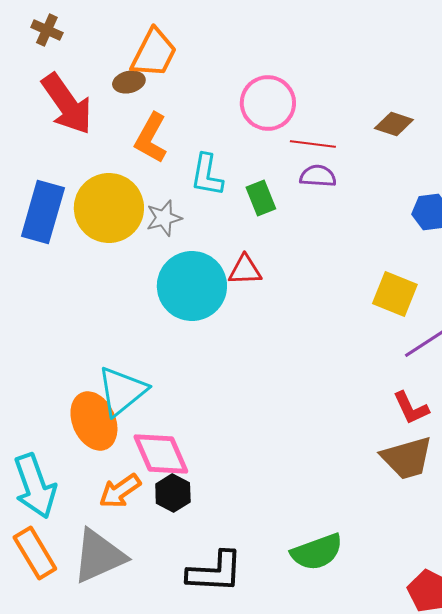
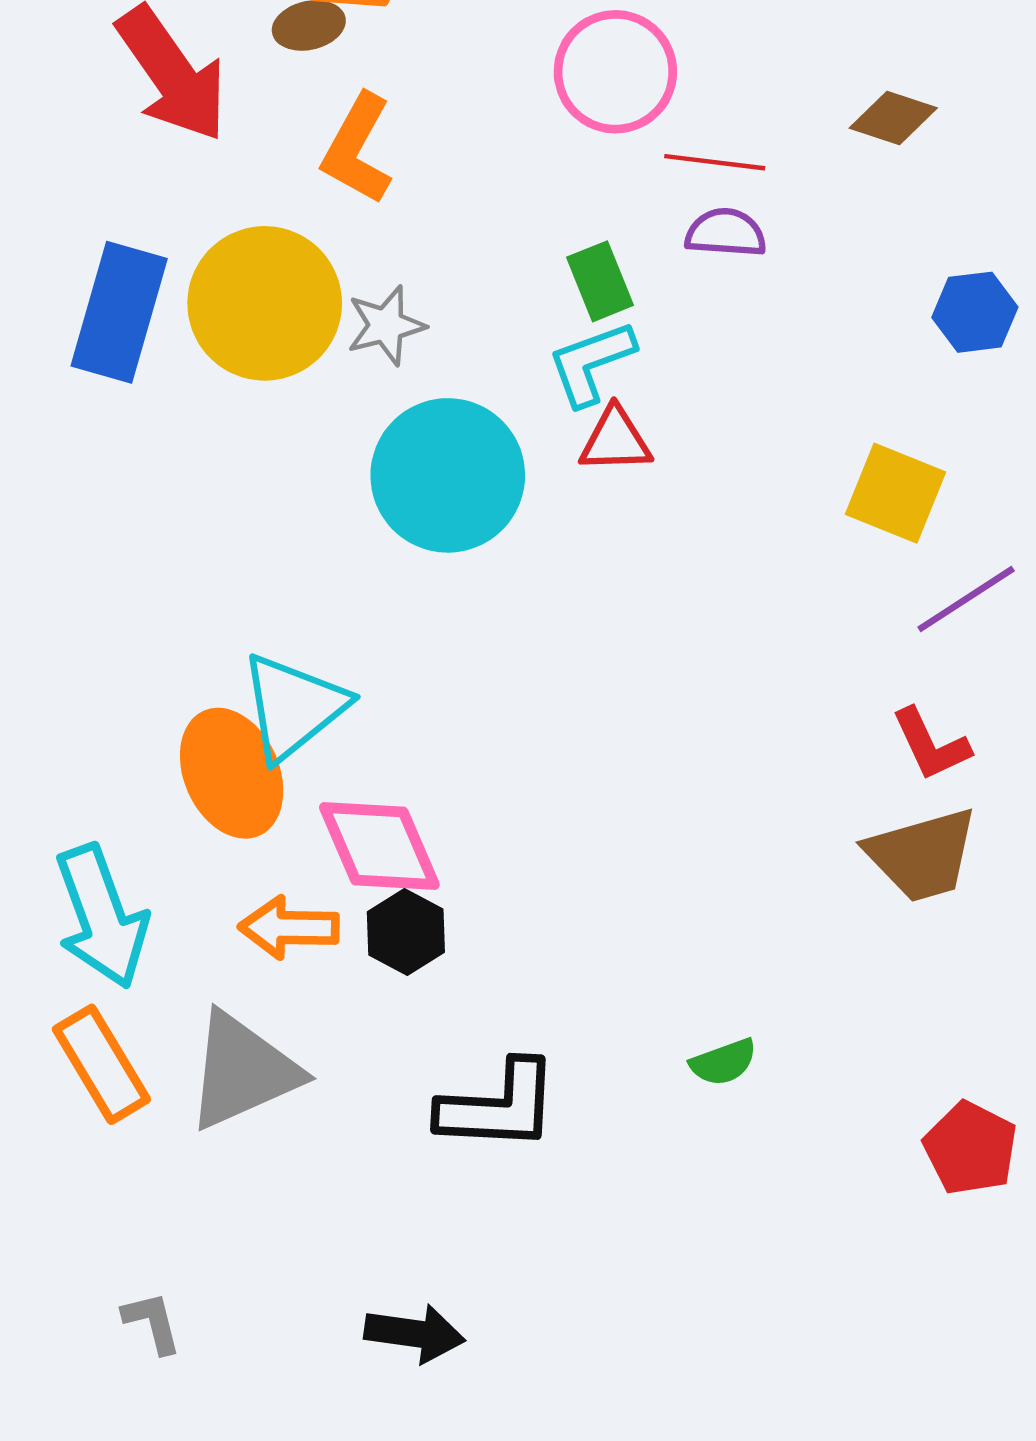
cyan L-shape: (207, 175) -> (591, 363), moved, turned 60
red triangle: (245, 270) -> (615, 440), moved
orange arrow: (120, 491) -> (289, 928), turned 36
green semicircle: (317, 552) -> (723, 1062), size x0.6

